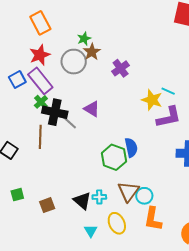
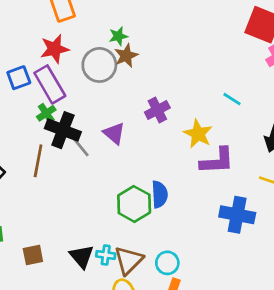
purple cross: (121, 68) -> (157, 110), moved
cyan line: (168, 91) -> (232, 99), moved
brown triangle: (128, 191) -> (129, 260), moved

